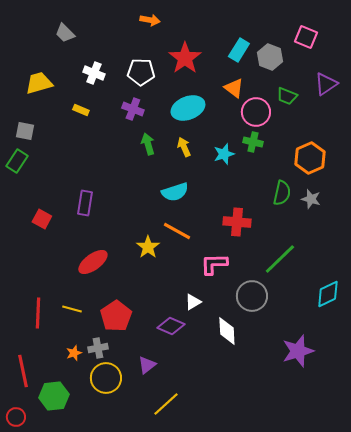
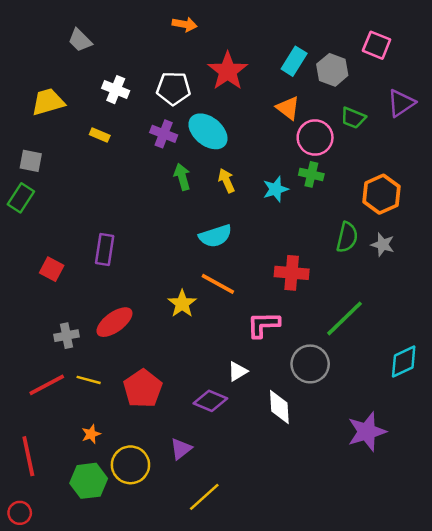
cyan ellipse: (188, 108) -> (208, 131), moved, turned 60
red line: (38, 313) -> (47, 385), turned 60
gray cross: (98, 348) -> (66, 336), moved
green hexagon: (54, 396) -> (89, 481), moved

